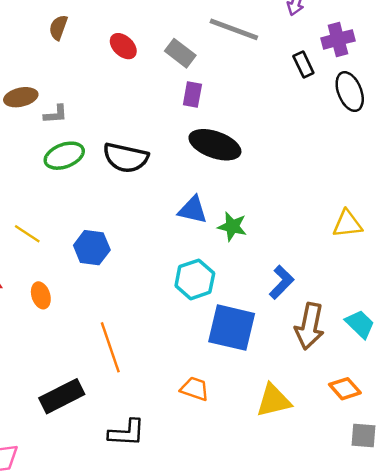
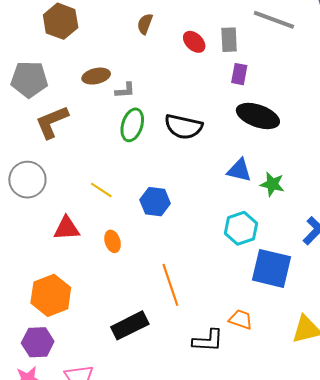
brown semicircle: (58, 27) -> (145, 24), moved
red ellipse: (123, 46) -> (194, 42), moved
gray rectangle: (180, 53) -> (229, 40), turned 50
green ellipse: (64, 156) -> (132, 125), turned -52
black L-shape: (127, 433) -> (208, 341), moved

